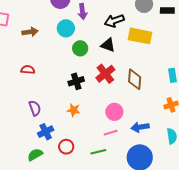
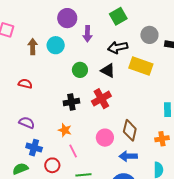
cyan circle: (66, 28) -> (56, 45), moved
brown arrow: (30, 32) -> (33, 47), turned -91
brown diamond: (135, 79) -> (130, 130), moved
purple semicircle: (35, 108) -> (27, 123), turned -56
blue cross: (46, 132) -> (34, 148), turned 35
pink line: (111, 133) -> (73, 151), moved, turned 72

